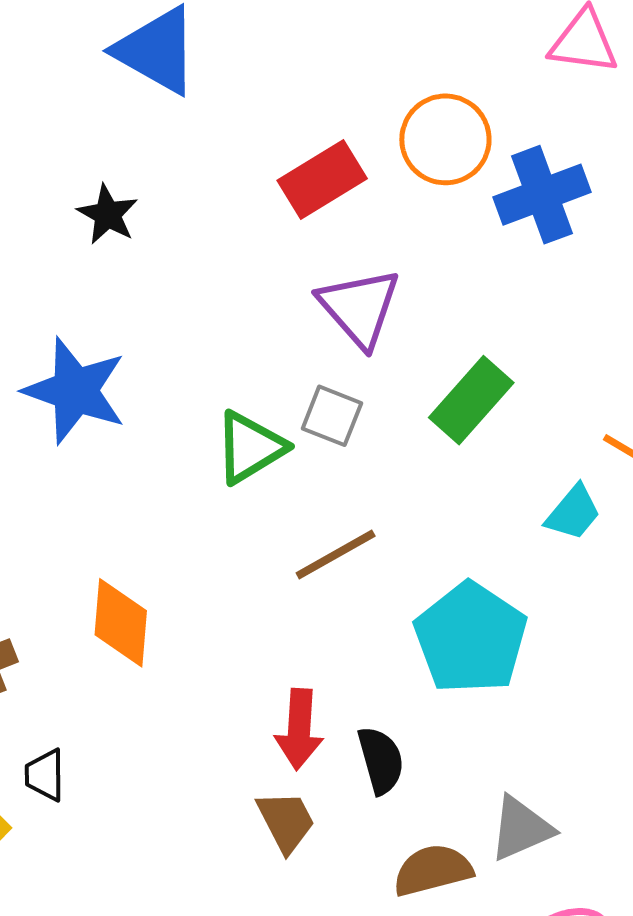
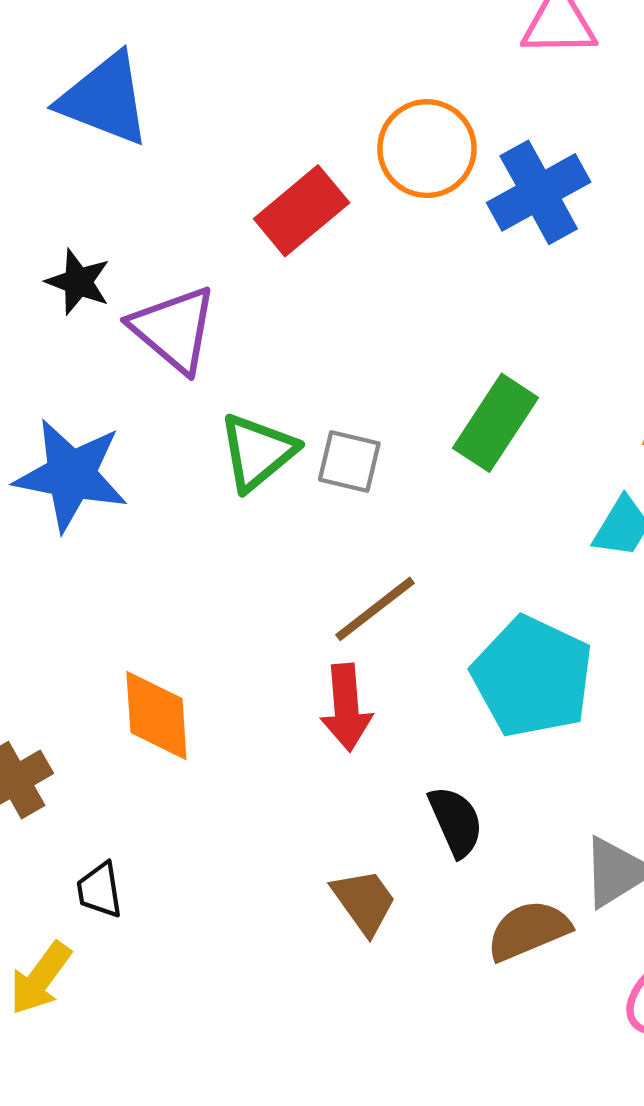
purple triangle: (359, 308) -> (174, 329), moved
green triangle: (250, 447) -> (257, 452), moved
red arrow: (299, 729) -> (346, 708), moved

